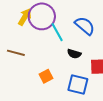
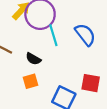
black semicircle: (74, 54) -> (33, 59), moved

